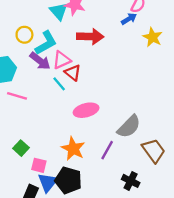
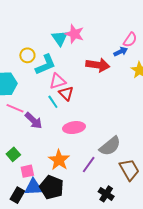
red arrow: (90, 37) -> (98, 65), moved
purple arrow: (40, 61) -> (34, 121), moved
pink square: (39, 165) -> (27, 171), turned -32
blue triangle: (48, 182) -> (33, 187), turned 42

